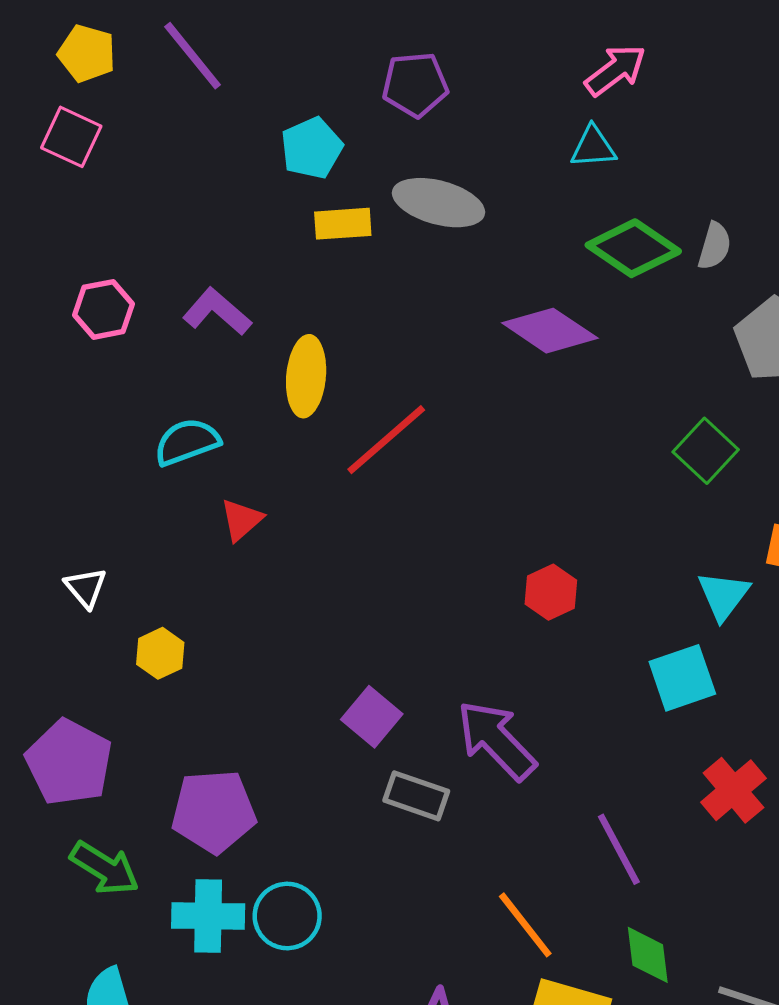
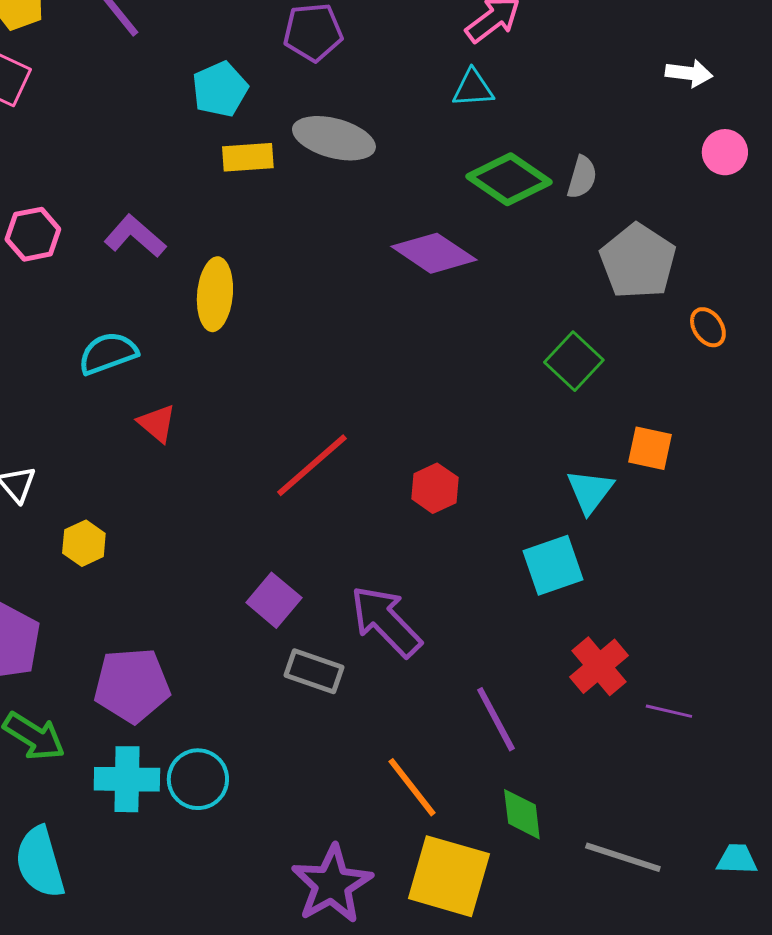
red line: (386, 440) -> (312, 465), moved
red triangle: (242, 520) -> (157, 423), turned -39

